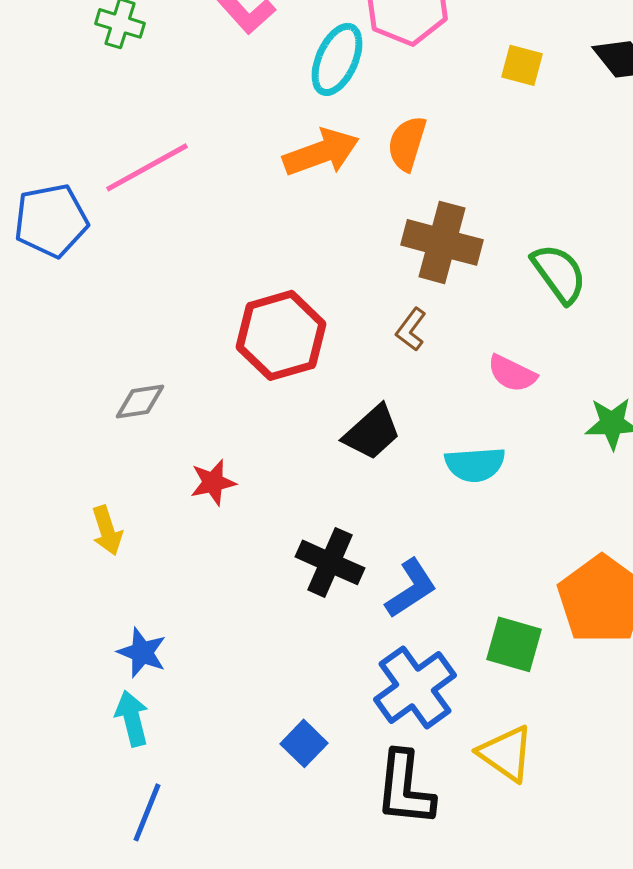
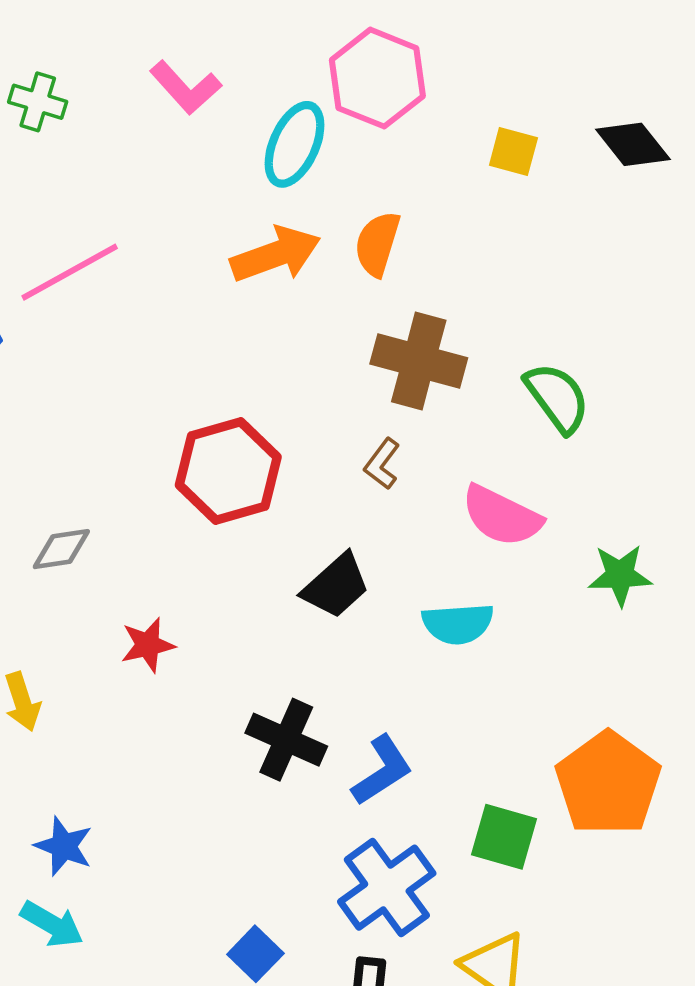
pink semicircle: (512, 373) -> (502, 516), size x1.4
cyan arrow: (132, 718) -> (52, 924), turned 134

